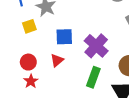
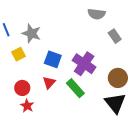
blue square: (64, 37) -> (53, 59), turned 30
green rectangle: (93, 77) -> (75, 88), moved, turned -54

